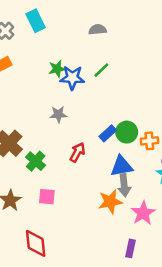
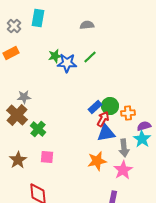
cyan rectangle: (36, 21) -> (38, 18), turned 36
gray star: (58, 114) -> (24, 97), moved
red arrow: (77, 152) -> (103, 119), moved
gray arrow: (124, 185) -> (124, 148), moved

